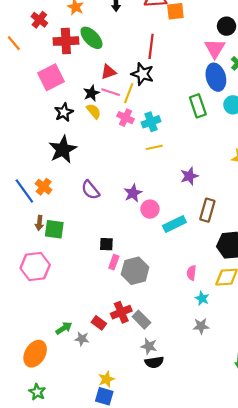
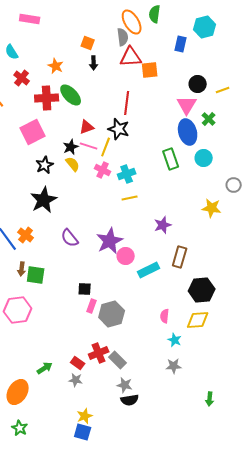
purple star: (133, 193) -> (110, 241), size x1.5
gray star: (82, 339) -> (76, 380), moved

